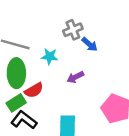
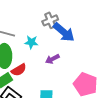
blue arrow: (90, 44) -> (64, 32), size x1.6

